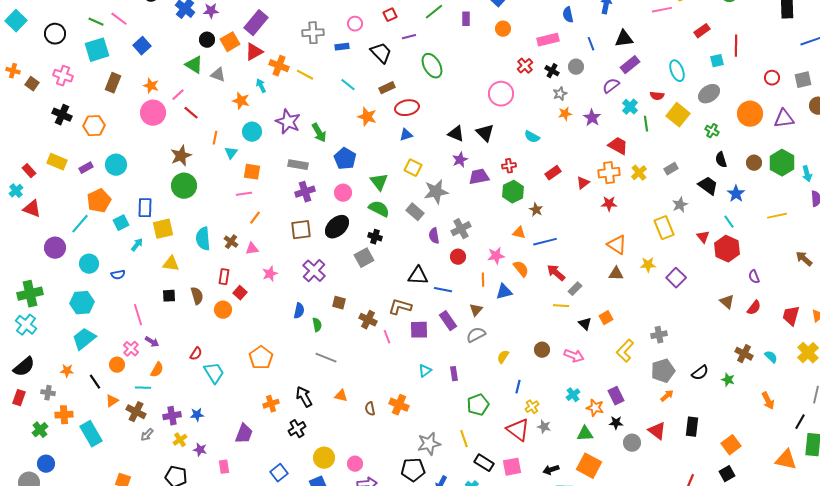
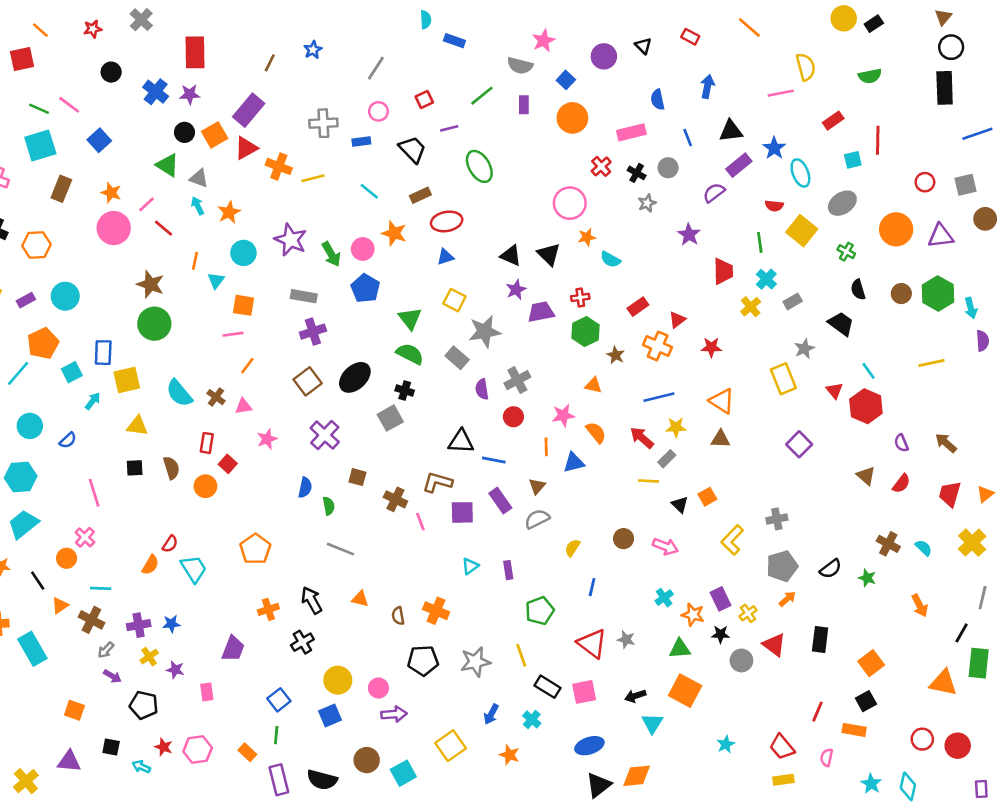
orange circle: (503, 29) -> (572, 118), size x1.5
yellow line: (305, 75) -> (313, 178), turned -42
cyan arrow: (261, 86) -> (198, 206), moved
orange star: (241, 101) -> (229, 212), turned 30
cyan cross: (630, 107) -> (766, 279), moved
orange star: (565, 114) -> (587, 237), moved
red trapezoid: (618, 146) -> (723, 271), turned 60
brown star: (181, 156) -> (150, 284), turned -30
orange cross: (609, 173) -> (658, 346), moved, turned 30
pink circle: (343, 193) -> (363, 249), moved
blue star: (736, 194) -> (774, 148), moved
brown square: (301, 230) -> (308, 381), turned -30
cyan semicircle: (203, 239) -> (179, 393), turned -35
blue line: (545, 242) -> (659, 397), moved
brown arrow: (804, 259) -> (946, 443), moved
yellow star: (648, 265) -> (676, 427), moved
blue semicircle: (118, 275) -> (68, 440), turned -32
purple arrow: (152, 342) -> (112, 676), moved
orange semicircle: (157, 370) -> (150, 565), moved
yellow cross: (532, 407) -> (748, 613), moved
black pentagon: (413, 470) -> (423, 660), moved

